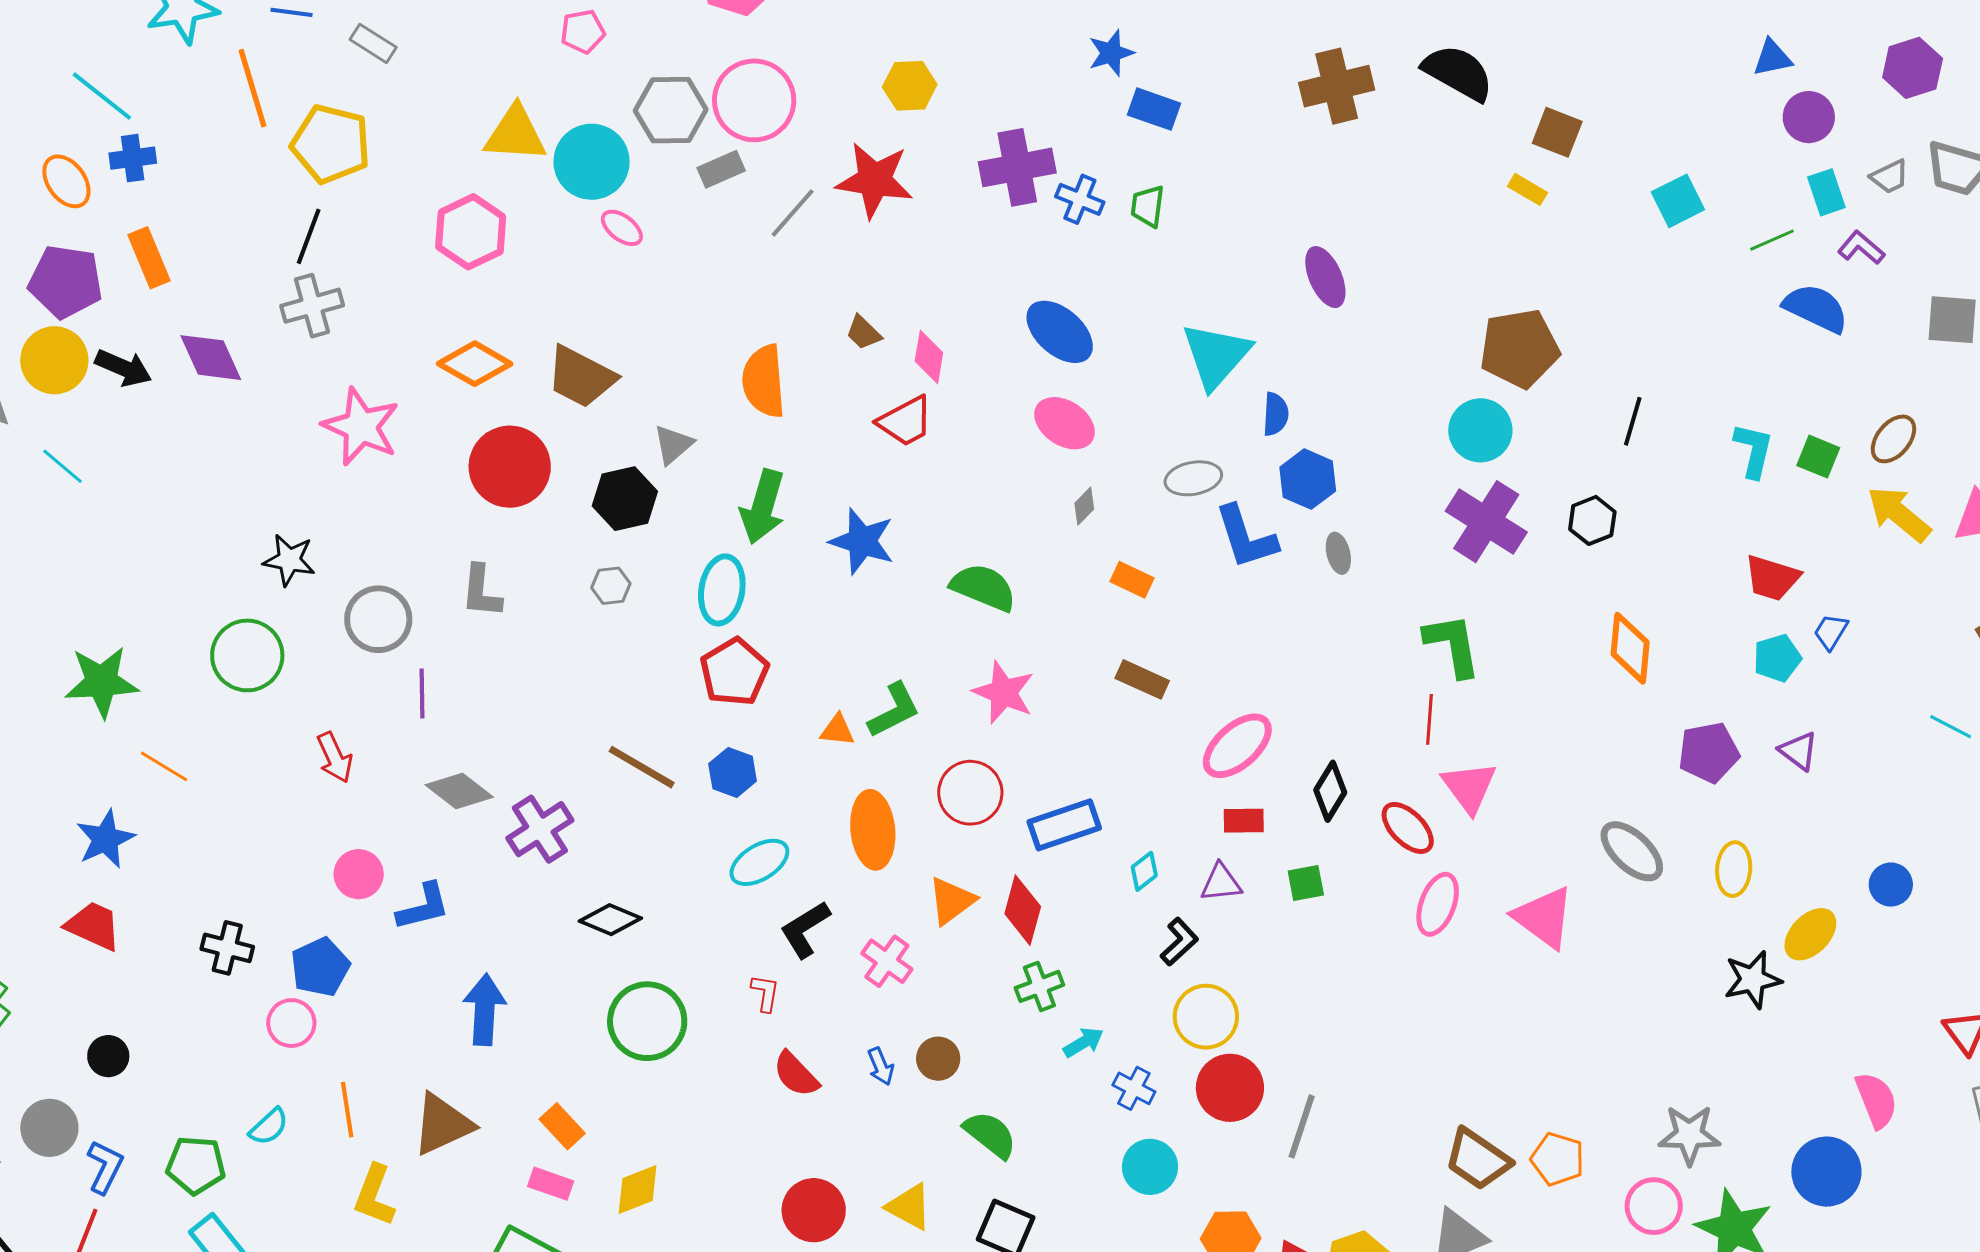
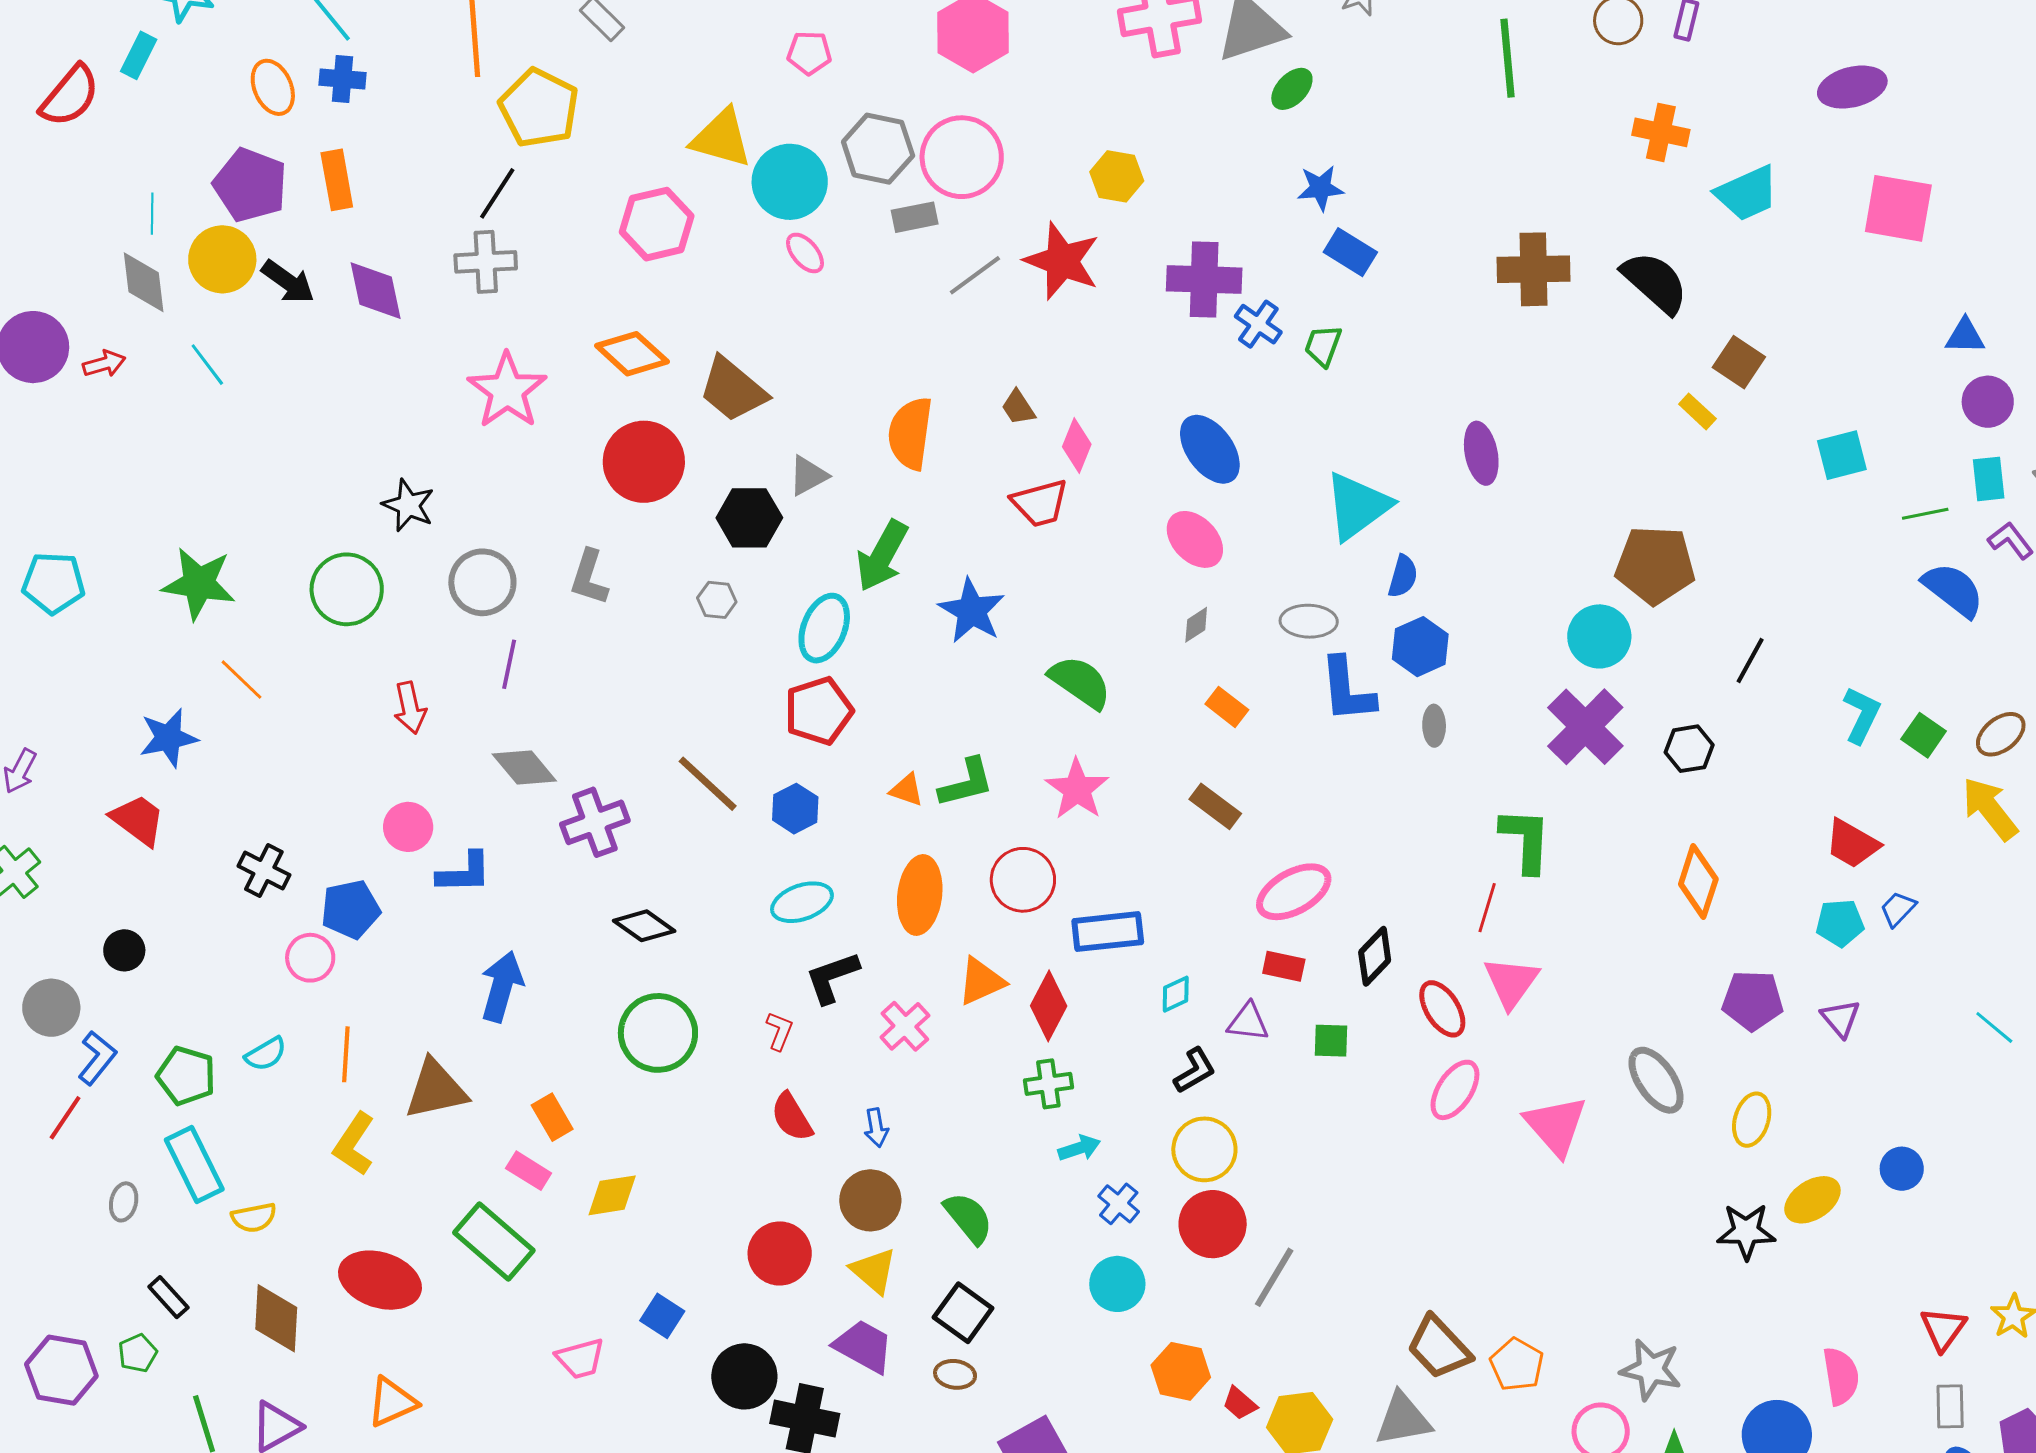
brown circle: (938, 1059) -> (870, 1200), moved, size x1.4

